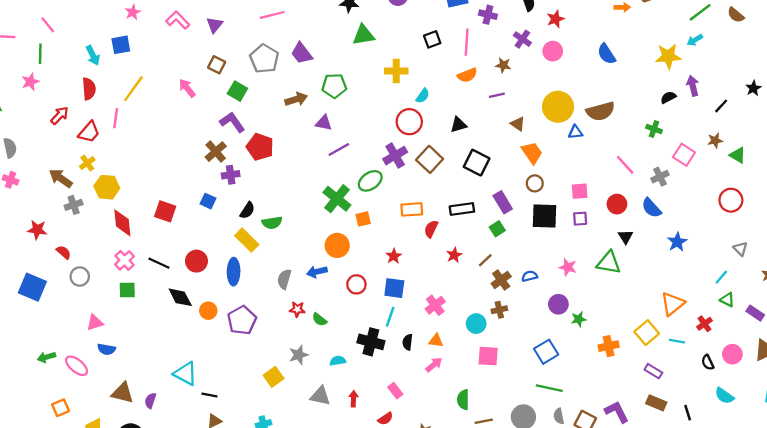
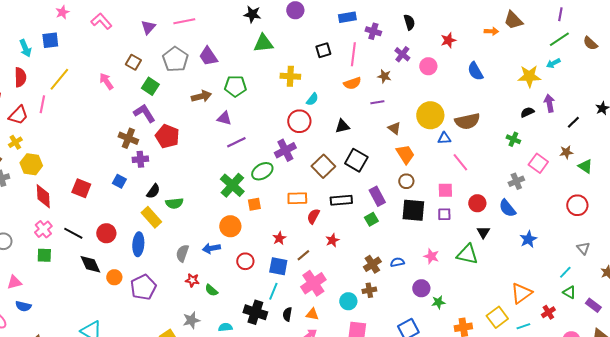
red star: (556, 19) -> (448, 40), moved
purple triangle: (214, 25) -> (148, 27), moved
brown cross: (216, 152) -> (128, 138), turned -30
brown square: (430, 159) -> (323, 166), moved
pink line: (625, 165) -> (460, 162), moved
brown line: (485, 260) -> (303, 255), moved
pink cross: (435, 305) -> (313, 283), size x1.4
cyan line: (677, 341) -> (523, 326), turned -32

